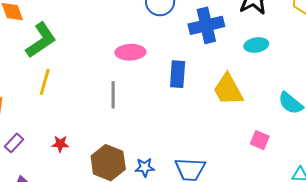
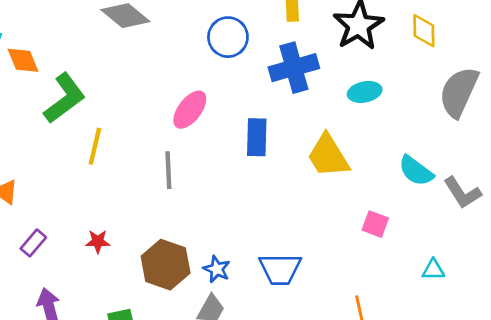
pink ellipse: (130, 52) -> (190, 110), turned -48
yellow line: (45, 82) -> (95, 146), moved
blue star: (145, 167) -> (217, 269), turned 30

